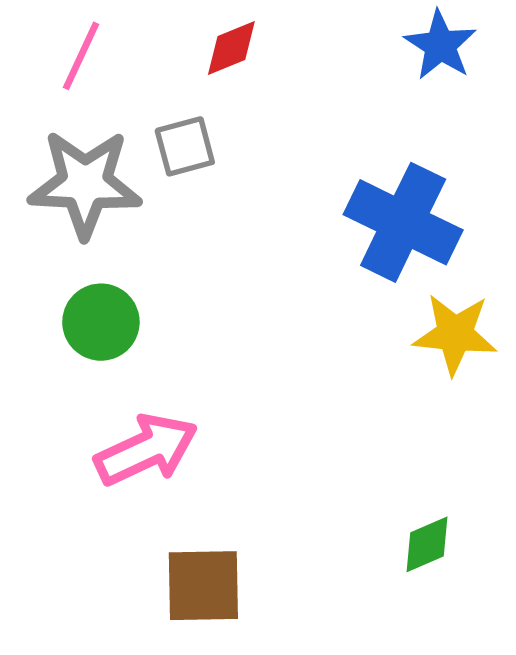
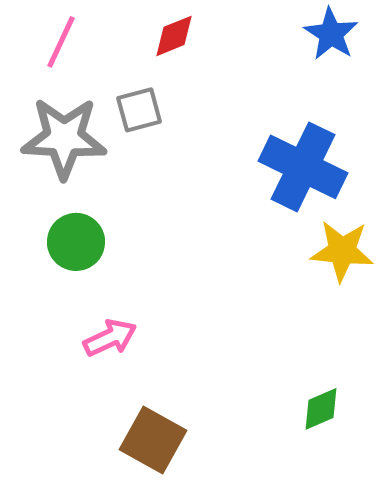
pink arrow: (146, 450) -> (110, 338), size x0.7
brown square: (203, 586) -> (153, 440), turned 30

